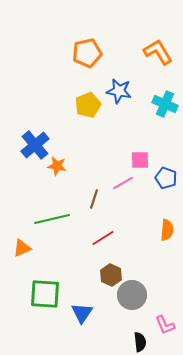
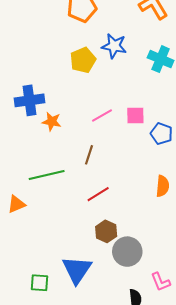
blue cross: (35, 145) -> (30, 100), turned 32
pink line: (123, 183) -> (102, 115), moved
green square: (45, 294) -> (40, 283), moved, size x0.6
blue triangle: (82, 313) -> (77, 270), size x1.4

